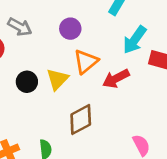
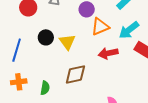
orange triangle: (86, 62) -> (100, 27), moved
yellow triangle: (57, 79) -> (67, 42), turned -36

